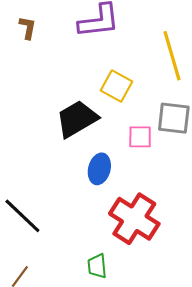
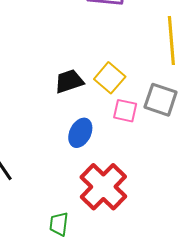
yellow square: (117, 86) -> (110, 78), moved
black trapezoid: (77, 119) -> (69, 81), size x0.7

